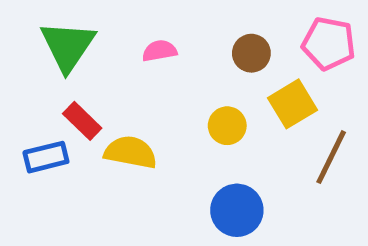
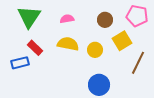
yellow semicircle: (131, 152) -> (68, 44), moved

